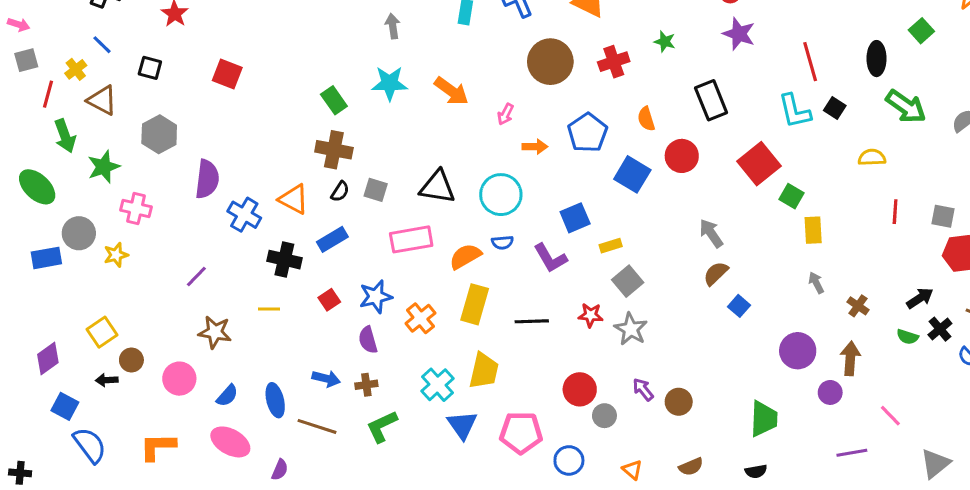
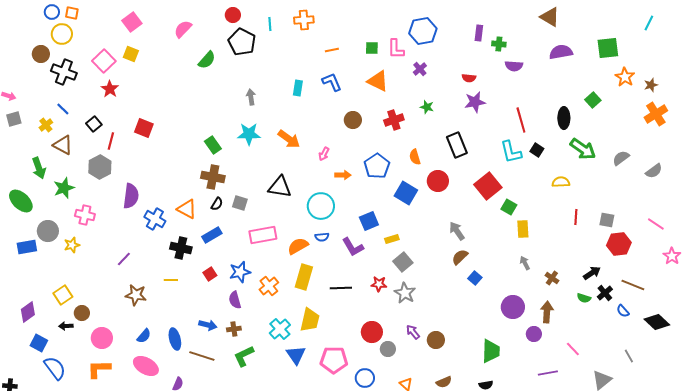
purple star: (739, 34) -> (475, 102), turned -30
brown circle: (550, 62) -> (353, 120), size x0.6
black square: (150, 68) -> (94, 124), turned 35
red line: (48, 94) -> (111, 141), moved
black triangle: (437, 187) -> (280, 187), moved
pink circle: (179, 379) -> (102, 338), moved

